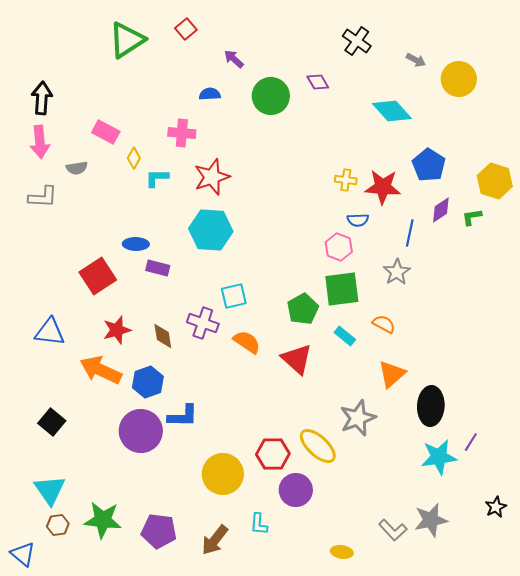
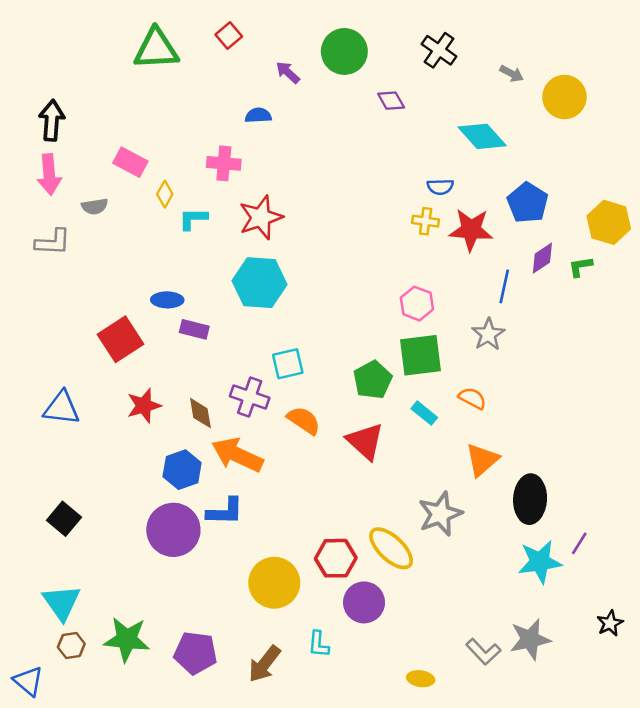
green triangle: (127, 40) -> (156, 49), turned 30
green circle: (271, 96) -> (344, 51), moved
blue semicircle: (358, 220) -> (440, 187), moved
orange arrow: (101, 370) -> (237, 455), moved

